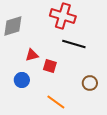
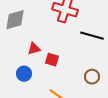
black line: (74, 44) -> (92, 36), moved

